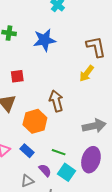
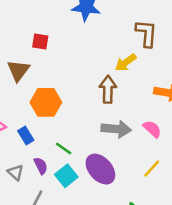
brown arrow: (56, 101) -> (108, 89), moved
purple ellipse: (91, 160) -> (100, 169), turned -75
gray triangle: (27, 181) -> (15, 172), turned 48

